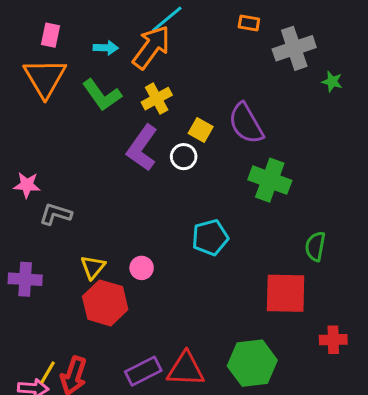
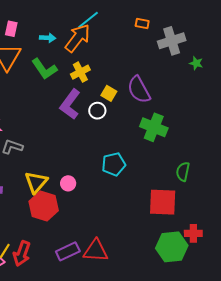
yellow triangle: (93, 267) -> (36, 182), size x1.4
green hexagon: (252, 363) -> (172, 247), moved

